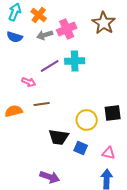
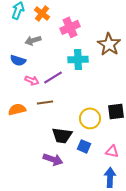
brown star: (104, 23) -> (109, 44), moved
gray arrow: (45, 35) -> (33, 40), moved
blue semicircle: (15, 37) -> (18, 60), moved
purple line: (50, 66) -> (53, 77), moved
purple arrow: (50, 177) -> (53, 159), moved

